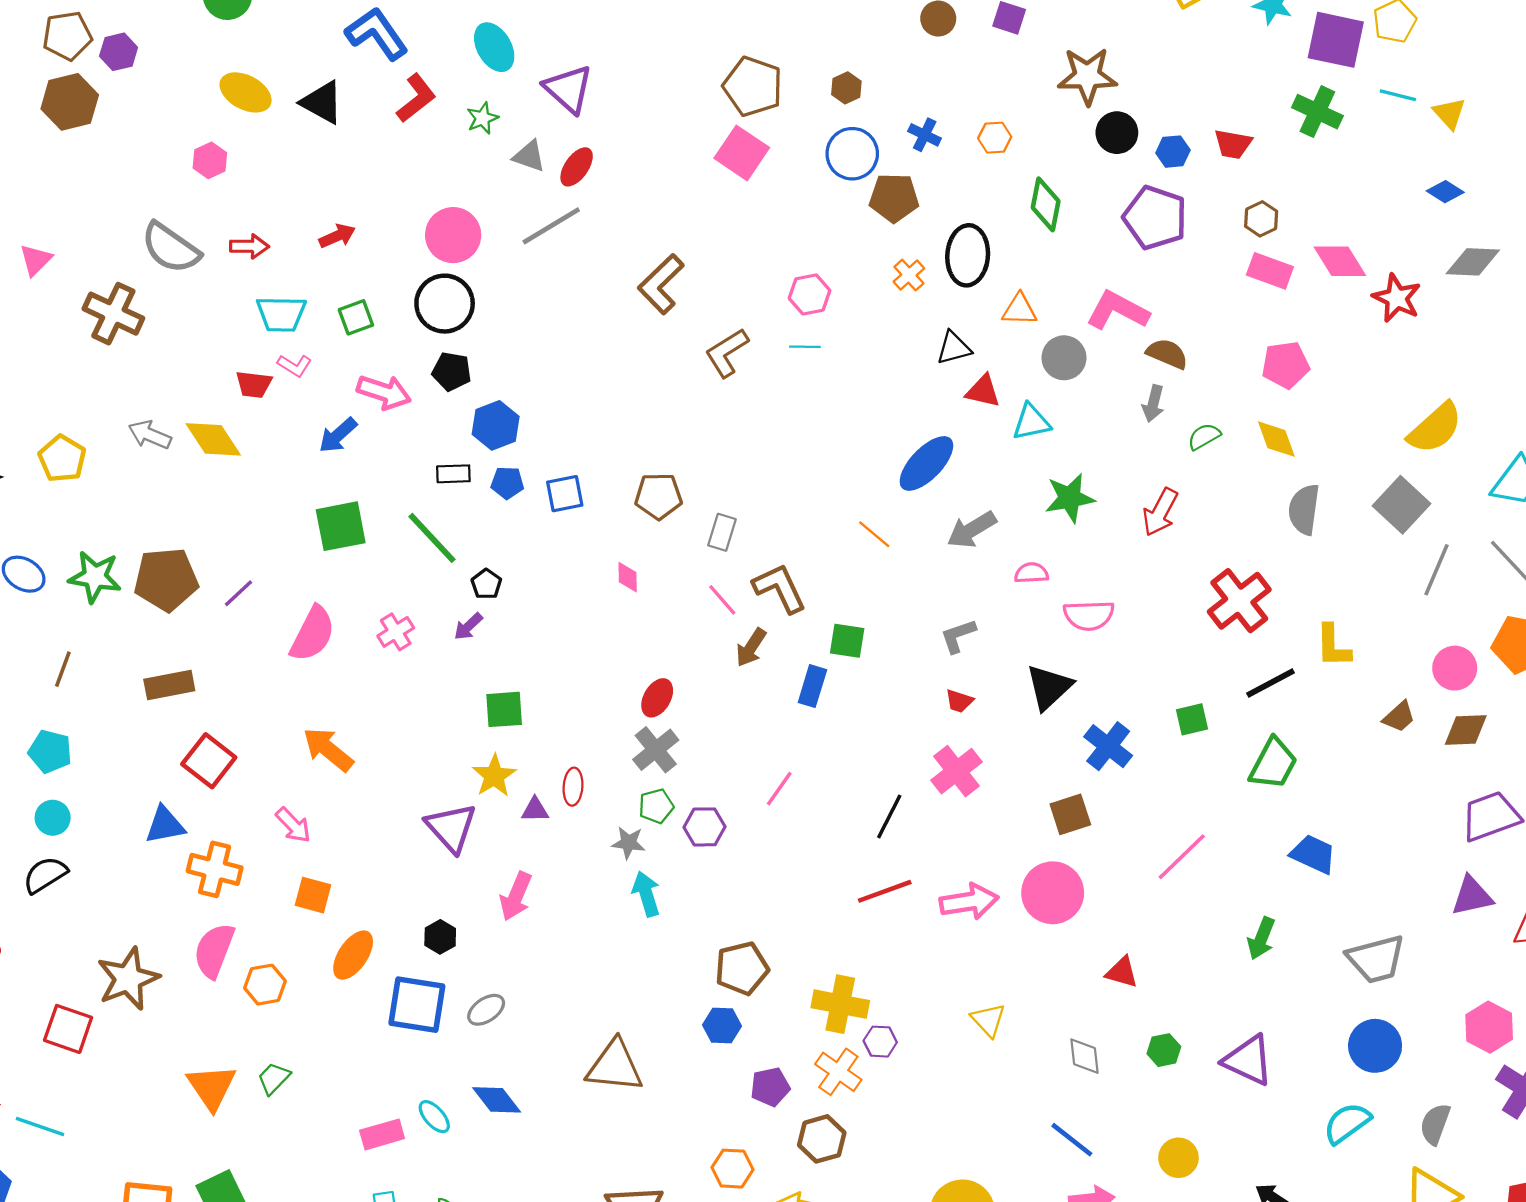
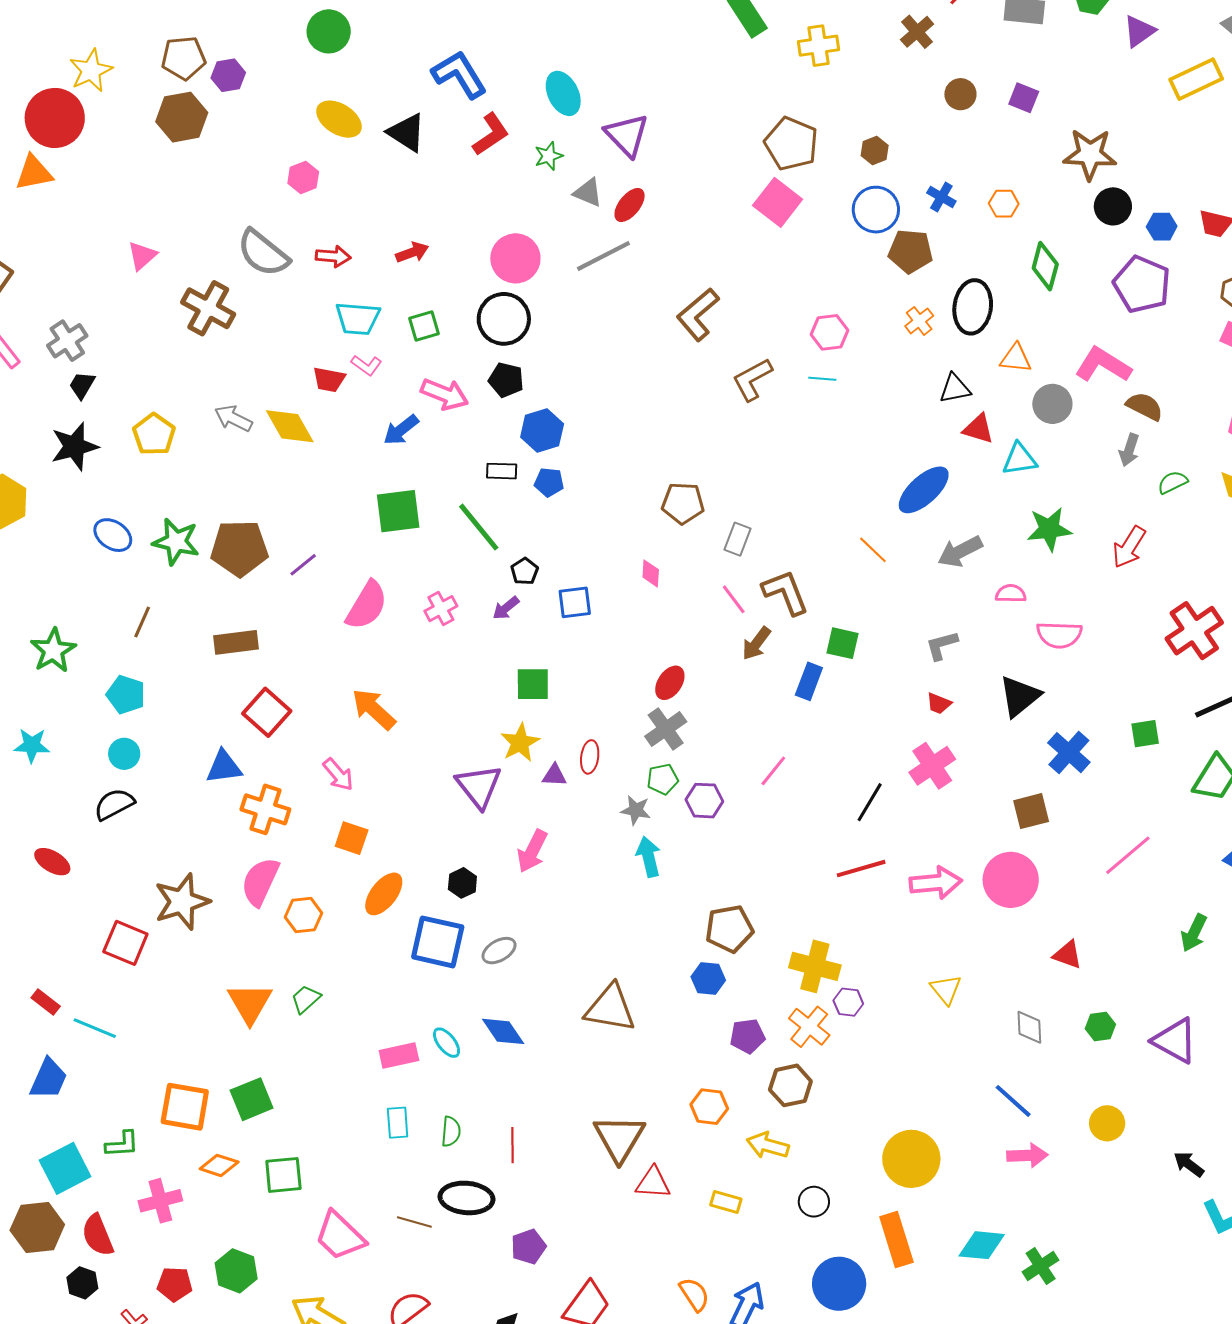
blue square: (565, 494) -> (575, 602), moved

